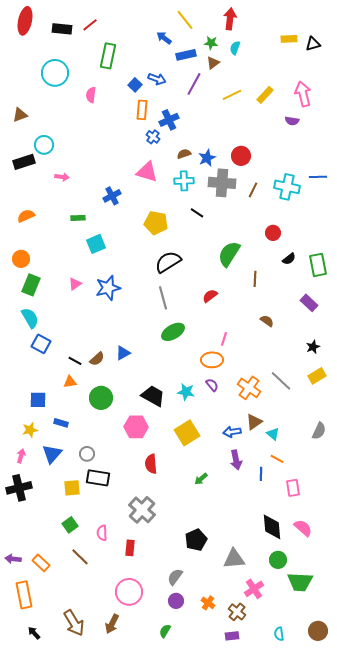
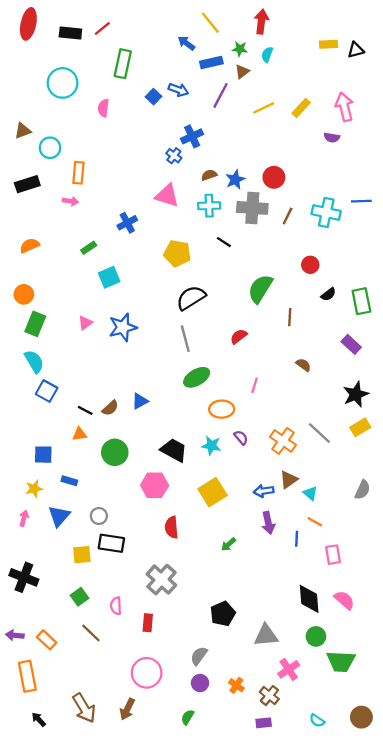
orange rectangle: (142, 110) -> (78, 173), moved
cyan circle: (44, 145) -> (50, 148), moved
green rectangle: (78, 218) -> (89, 248), turned -32
black star: (313, 347) -> (356, 394), size x1.6
orange ellipse: (212, 360) -> (222, 409), moved
black cross: (19, 488) -> (24, 577), moved, turned 35
cyan semicircle: (279, 634) -> (317, 721), turned -48

